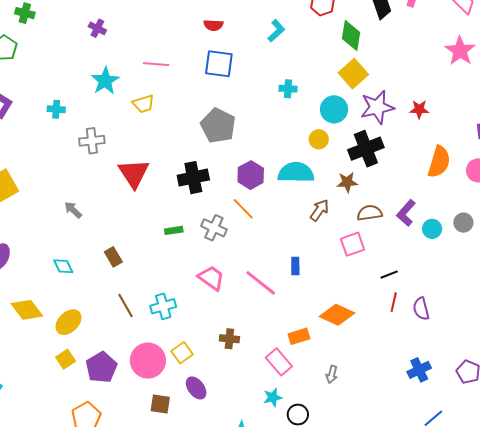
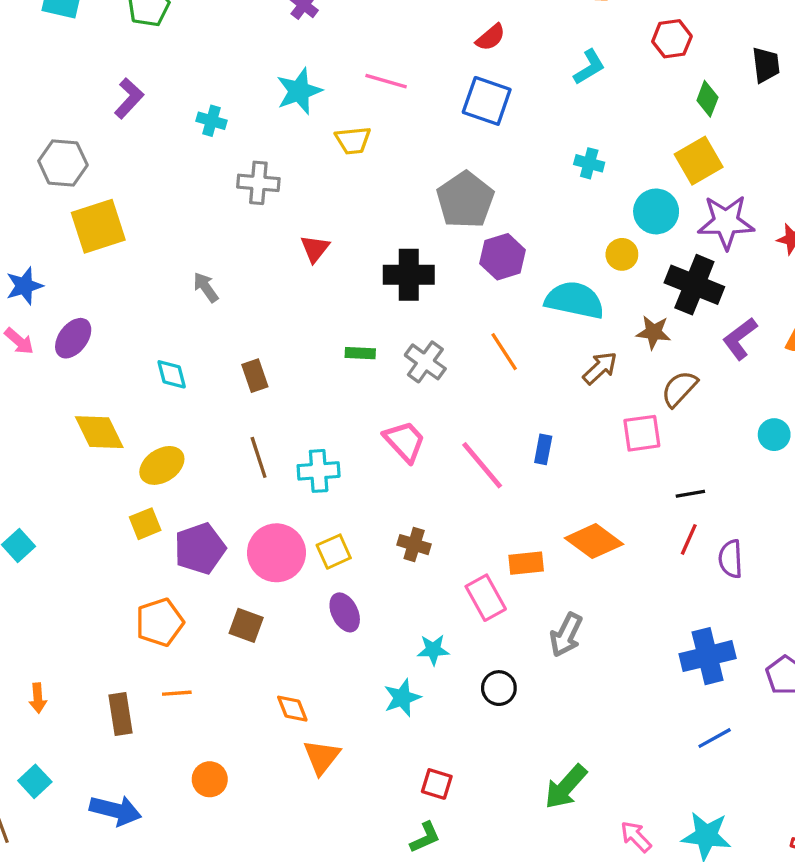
red semicircle: (213, 25) -> (491, 37), turned -54
green diamond: (351, 36) -> (707, 99), size x0.7
black cross: (366, 149) -> (694, 285), turned 32
red triangle: (134, 173) -> (315, 249), size x0.6
purple hexagon: (251, 175) -> (503, 257), moved
orange line: (243, 209) -> (504, 352), moved
brown semicircle: (370, 213) -> (679, 389), turned -50
purple L-shape: (406, 213) -> (740, 339), moved
blue cross: (419, 370) -> (708, 656), size x1.4
gray arrow: (332, 374) -> (566, 635), size x1.5
cyan star: (273, 397) -> (433, 650), moved
brown square: (160, 404) -> (246, 625), moved

